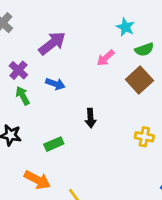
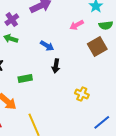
blue arrow: (55, 84) -> (47, 46), moved
green arrow: (23, 96) -> (11, 39), turned -56
yellow cross: (144, 137) -> (82, 94), moved

